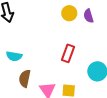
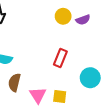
purple semicircle: (88, 16) -> (83, 20), turned -96

